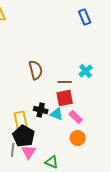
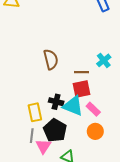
cyan triangle: (57, 114) -> (73, 106), size x1.5
black pentagon: (24, 136) -> (55, 130), moved
gray line: (13, 150) -> (32, 136), moved

